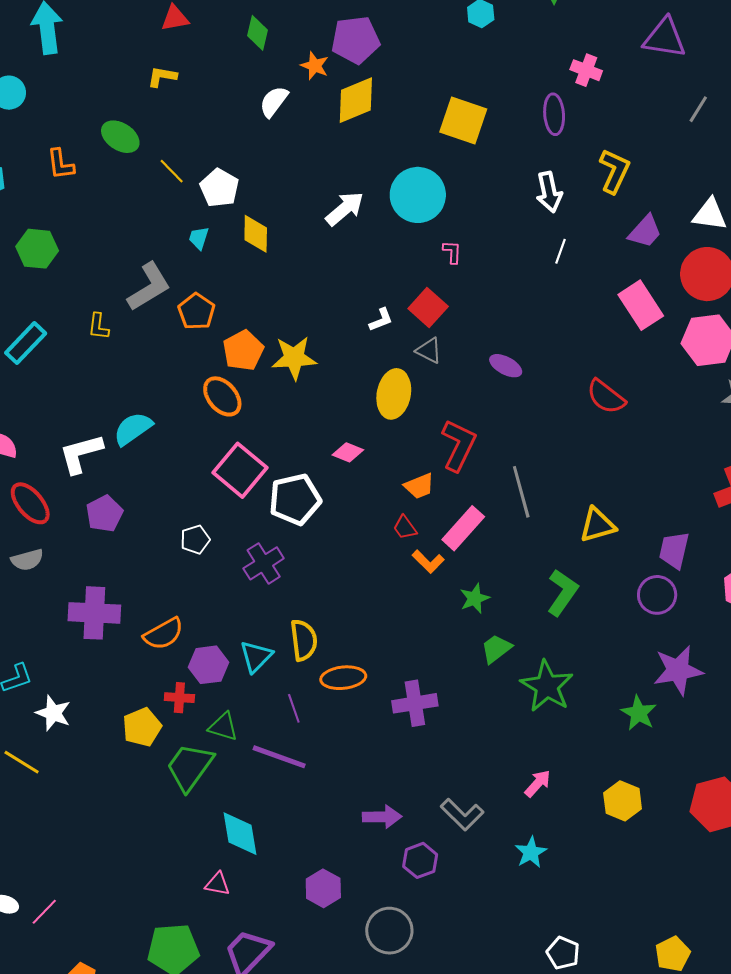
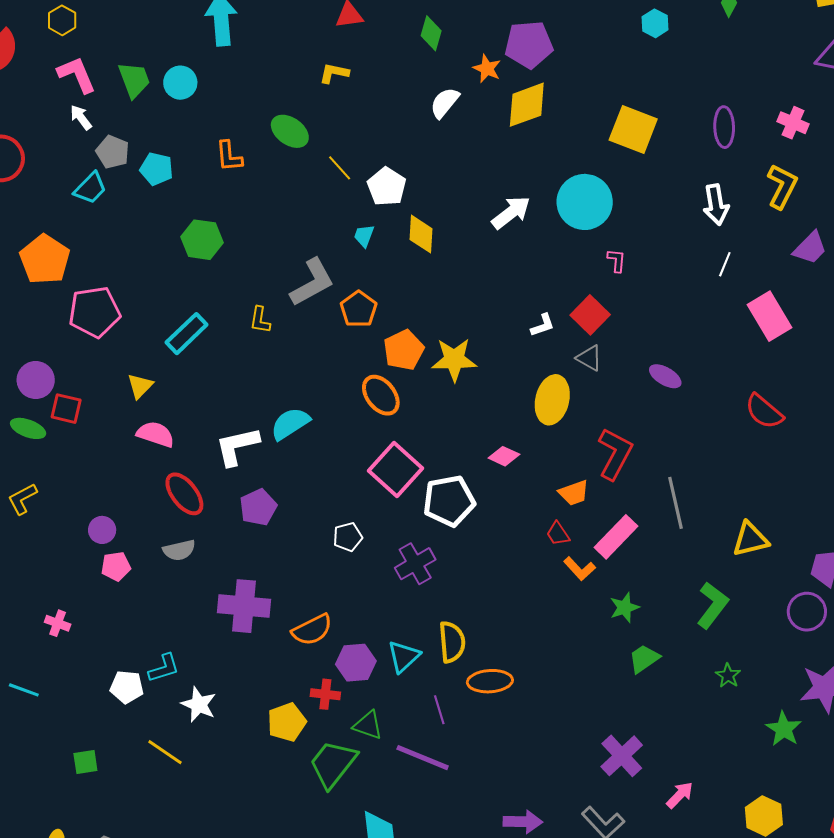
pink cross: (586, 70) -> (793, 123), moved
pink rectangle: (641, 305) -> (769, 316), moved
green star: (547, 686) -> (728, 676), moved, size x0.5
purple cross: (415, 703) -> (622, 756), moved, turned -36

